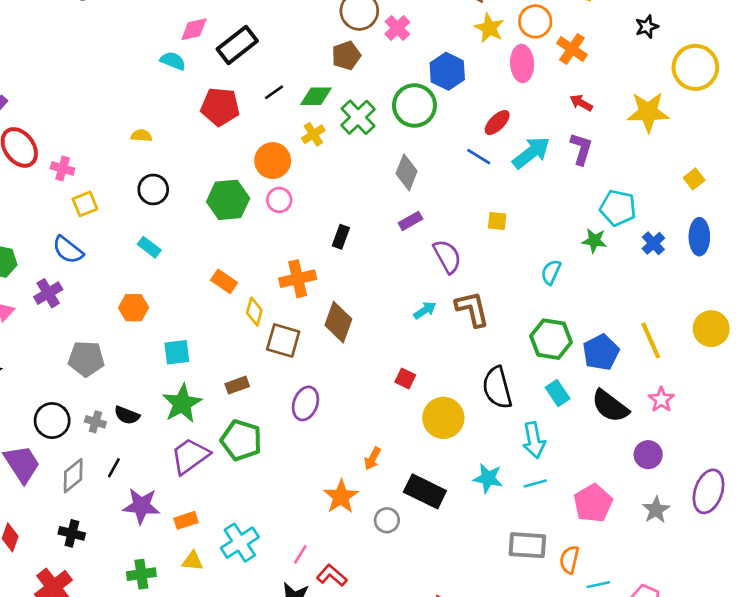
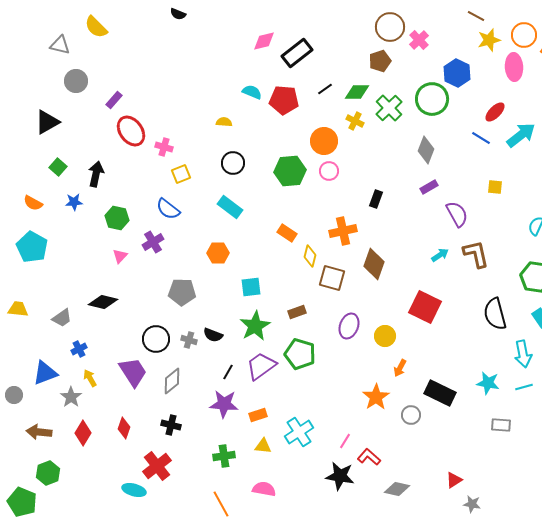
yellow star: (489, 28) -> (489, 40), turned 30
cyan semicircle: (173, 61) -> (252, 92), moved
yellow cross: (313, 134) -> (355, 121), turned -30
cyan rectangle: (149, 247) -> (230, 207), size x1.4
red square: (405, 379) -> (425, 307), size x2.0
yellow circle: (443, 418) -> (385, 336), moved, size x0.7
black line: (114, 468) -> (228, 372), moved
gray rectangle: (527, 545) -> (501, 425), moved, size x0.7

